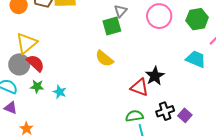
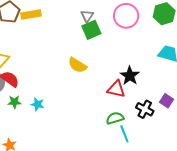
green square: (112, 26) -> (91, 30), moved
black cross: (165, 111) -> (145, 109), turned -36
purple square: (185, 115) -> (166, 101), moved

